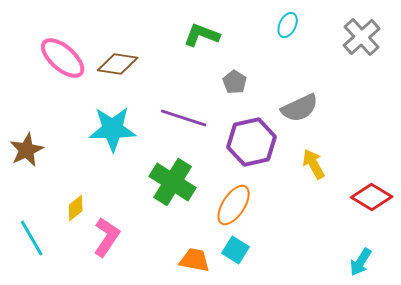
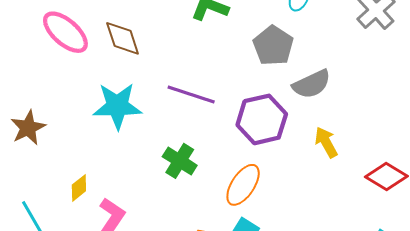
brown diamond: (118, 64) -> (123, 38), turned 63
gray pentagon: (235, 82) -> (273, 46), moved, size x1.6
green cross: (173, 182) -> (180, 161), size x0.7

